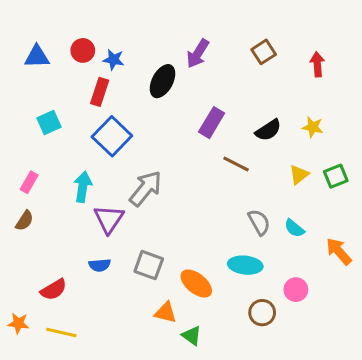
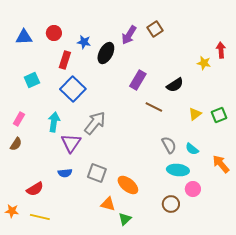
brown square: (264, 52) -> (155, 29), moved
blue star: (113, 60) -> (84, 42), moved
red arrow: (317, 64) -> (221, 50), moved
yellow star: (313, 127) -> (204, 63), moved
cyan ellipse: (245, 265) -> (178, 170), moved
green triangle: (192, 336) -> (125, 219), turned 40

